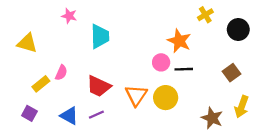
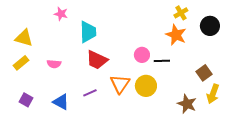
orange star: (179, 41) -> (176, 35), moved
pink semicircle: (61, 73) -> (54, 64), turned 72
brown square: (231, 73) -> (204, 73), moved
yellow rectangle: (41, 84) -> (21, 63), moved
red trapezoid: (99, 86) -> (97, 60), moved
purple line: (96, 115) -> (90, 93), moved

